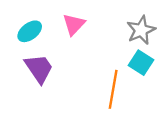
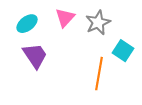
gray star: (141, 30) -> (98, 23), moved

